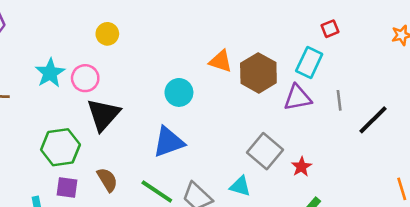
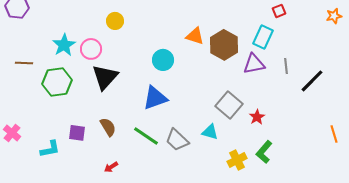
yellow circle: (107, 34) -> (115, 21), moved
green hexagon: (60, 147) -> (57, 82), moved

